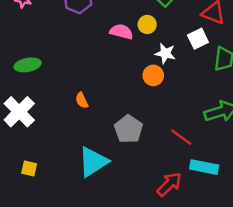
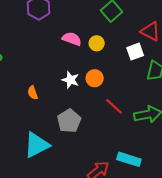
yellow circle: (147, 24) -> (97, 43), moved
white star: (165, 53) -> (70, 80), moved
red line: (181, 137) -> (114, 106), moved

